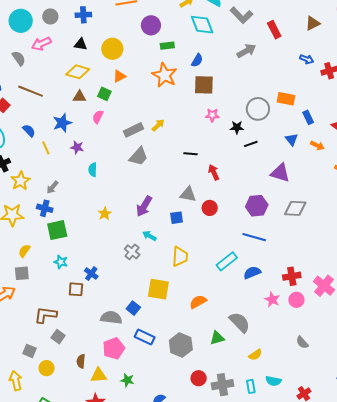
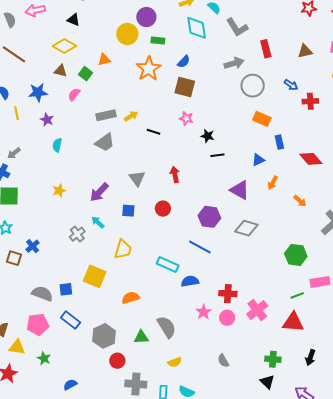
yellow circle: (112, 49) -> (127, 34), moved
gray circle: (258, 109) -> (253, 86), moved
blue triangle: (292, 139) -> (258, 160), turned 32
orange arrow: (317, 146) -> (273, 183), moved, turned 80
black line: (191, 154) -> (154, 132), moved
gray triangle: (188, 194) -> (137, 178), moved, turned 30
cyan rectangle: (227, 261) -> (168, 265), turned 50
blue square: (133, 308) -> (66, 289), turned 32
red circle: (199, 378) -> (117, 361), moved

